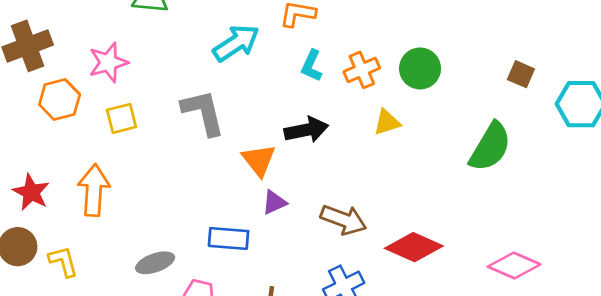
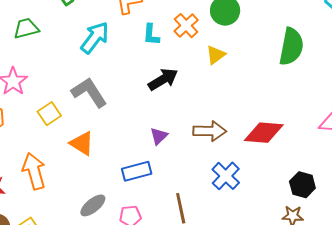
yellow square: (121, 118) -> (49, 114), moved
orange triangle: (259, 160) -> (82, 143), moved

